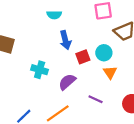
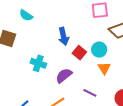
cyan semicircle: (54, 15) -> (26, 15), moved, turned 32
red square: (83, 57) -> (79, 53), turned -32

